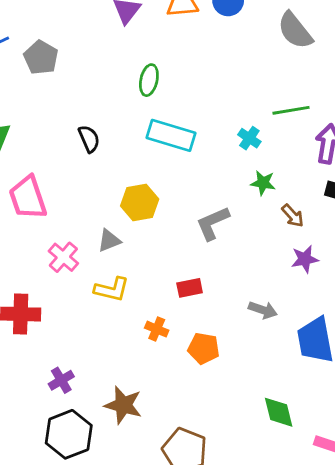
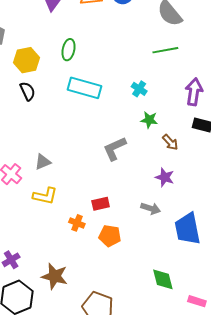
green line: (291, 110) -> (165, 50), moved
yellow hexagon: (140, 202) -> (27, 60), moved
purple star: (305, 259) -> (165, 177), moved, turned 30
red rectangle: (190, 288) -> (101, 204), moved

